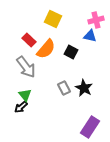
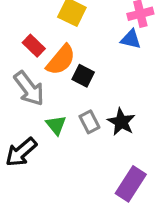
black square: (71, 52) -> (83, 76), moved
green triangle: (25, 95) -> (56, 125), moved
black arrow: (21, 107) -> (21, 152), size x1.5

